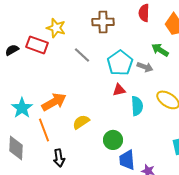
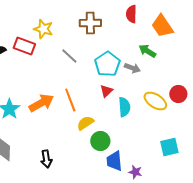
red triangle: (119, 90) -> (106, 91), turned -32
yellow semicircle: (81, 122) -> (85, 123), moved
orange line: (44, 130) -> (70, 100), moved

